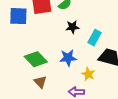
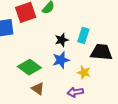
black star: (72, 27) -> (62, 40), moved

